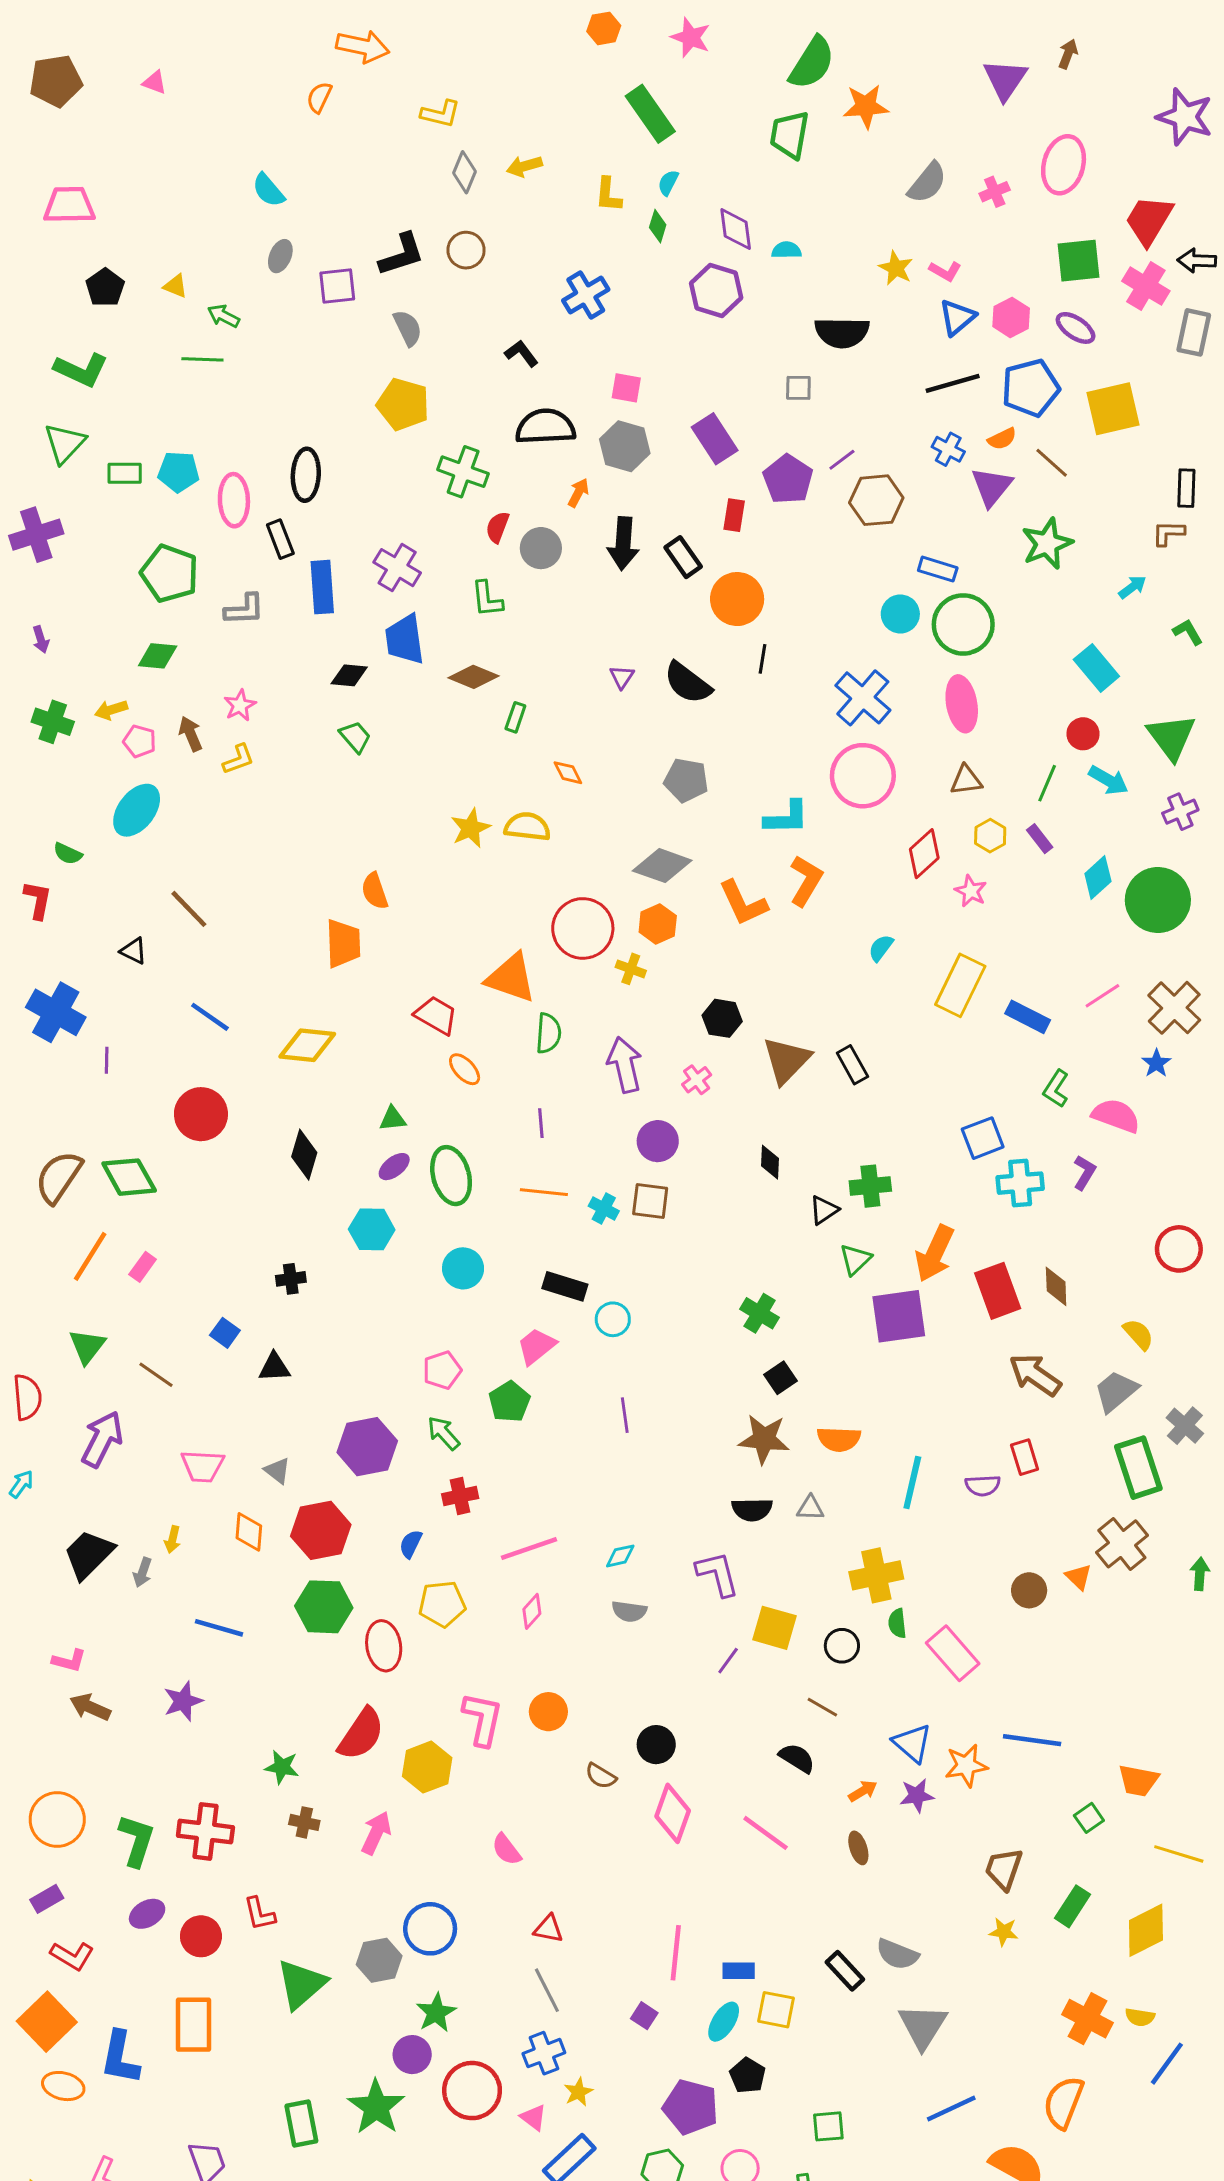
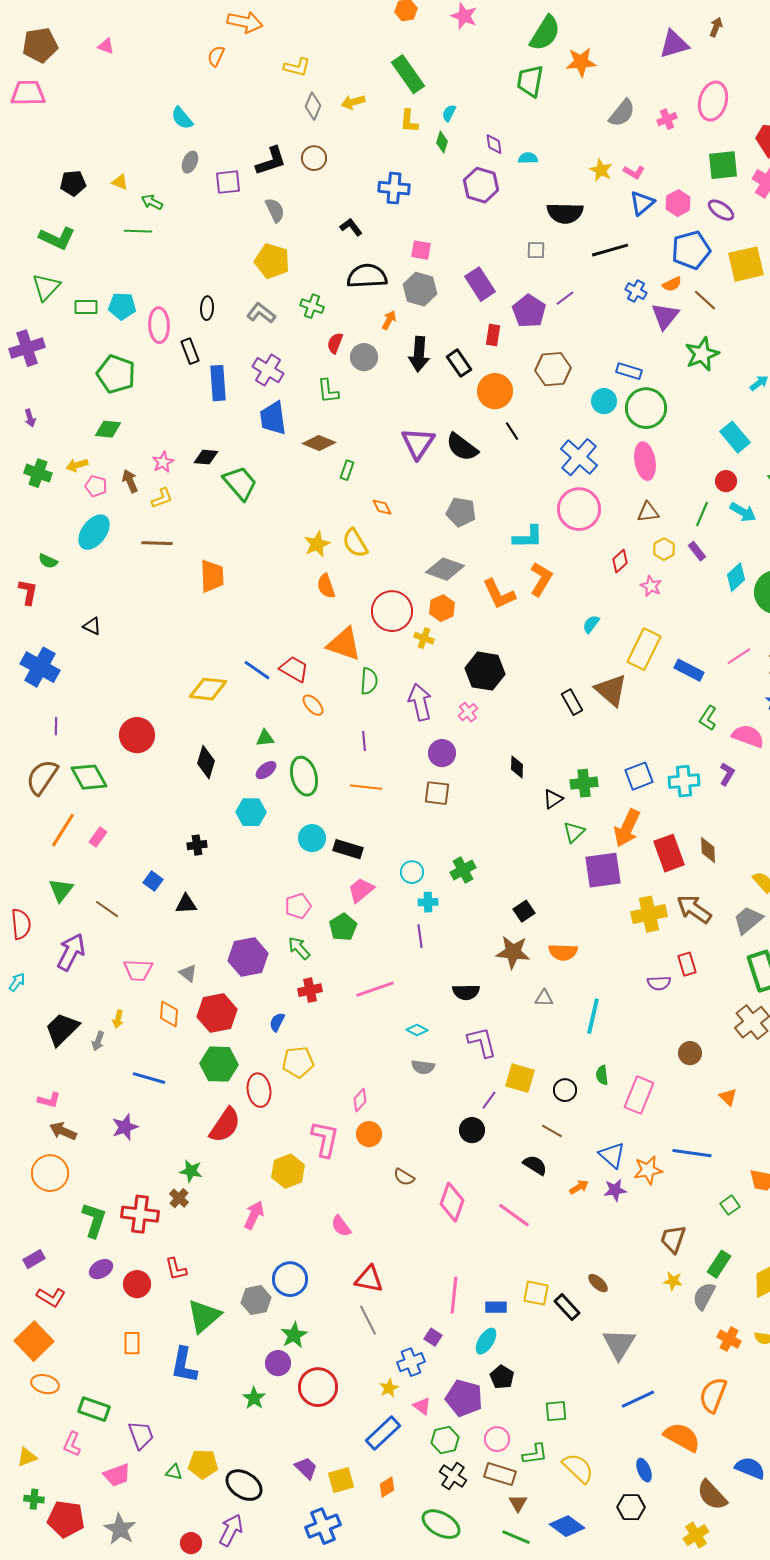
purple triangle: (1005, 79) -> (674, 44), turned 40
green rectangle: (650, 114) -> (408, 74), moved
pink trapezoid: (69, 205) -> (28, 93), moved
purple diamond: (736, 229) -> (494, 144), size x0.7
black pentagon: (105, 288) -> (73, 183), turned 30
blue cross: (586, 295) -> (394, 188), turned 36
black line: (953, 383) -> (610, 250), moved
green cross: (463, 472) -> (312, 306), size x0.7
black ellipse: (306, 475) -> (207, 308), size x0.7
brown hexagon: (876, 500) -> (553, 369), moved
gray L-shape: (244, 609) -> (261, 313), moved, turned -140
black line: (763, 659) -> (512, 431), turned -42
black diamond: (349, 675) -> (206, 457), moved
purple triangle: (622, 677) -> (418, 443), size x2.0
green trapezoid: (355, 737) -> (240, 483), size x1.6
yellow semicircle: (527, 827) -> (355, 543), turned -128
red diamond: (924, 854) -> (620, 561), size x0.7
orange semicircle: (375, 891) -> (326, 586), moved
brown line: (189, 909) -> (157, 543), moved, turned -44
orange trapezoid: (343, 943) -> (212, 576), moved
blue line: (210, 1017) -> (257, 670), moved
black hexagon: (722, 1018) -> (485, 671), size x1.5
purple line: (107, 1060) -> (56, 726), moved
brown triangle: (786, 1060) -> (611, 690), moved, turned -33
blue square: (983, 1138) -> (639, 776), moved
cyan cross: (604, 1208) -> (428, 902), moved, turned -30
black rectangle: (565, 1286) -> (348, 849), moved
green cross: (760, 1313) -> (463, 870), moved, turned 30
cyan line: (912, 1483) -> (593, 1016), moved
black semicircle: (752, 1509) -> (466, 992), moved
pink line: (529, 1548) -> (375, 989), moved
cyan diamond: (620, 1556) -> (417, 1030), turned 40
yellow cross: (876, 1575) -> (649, 914), moved
orange triangle: (1079, 1577) -> (728, 1097), moved
pink diamond: (532, 1611) -> (360, 1100), moved
pink rectangle: (953, 1653) -> (639, 1095), turned 63
red semicircle: (361, 1734) -> (225, 1125), moved
black circle: (656, 1745) -> (472, 1130), moved
orange circle: (57, 1819) -> (50, 1173), moved
brown cross: (304, 1822) -> (179, 1198), moved, turned 30
brown ellipse: (858, 1848) -> (598, 1283), moved, turned -30
red triangle: (548, 1929) -> (369, 1279), size x1.4
gray semicircle: (897, 1954) -> (704, 1296), moved, turned 96
yellow square: (776, 2010) -> (536, 1293), moved
orange cross: (1087, 2019) -> (729, 1339), size x0.7
orange rectangle: (193, 2025) -> (132, 1343), size x0.6
blue cross: (544, 2053) -> (411, 1362), moved
blue L-shape: (120, 2058) -> (184, 1365), moved
green star: (376, 2107) -> (254, 1398), size x0.6
pink triangle: (533, 2117) -> (422, 1406), moved
green rectangle: (301, 2123) -> (94, 1409), moved, turned -60

